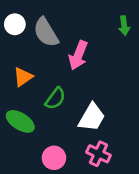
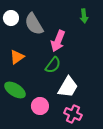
green arrow: (124, 26) -> (84, 16), moved
green semicircle: (55, 98) -> (53, 65), moved
pink circle: (54, 158) -> (40, 106), moved

